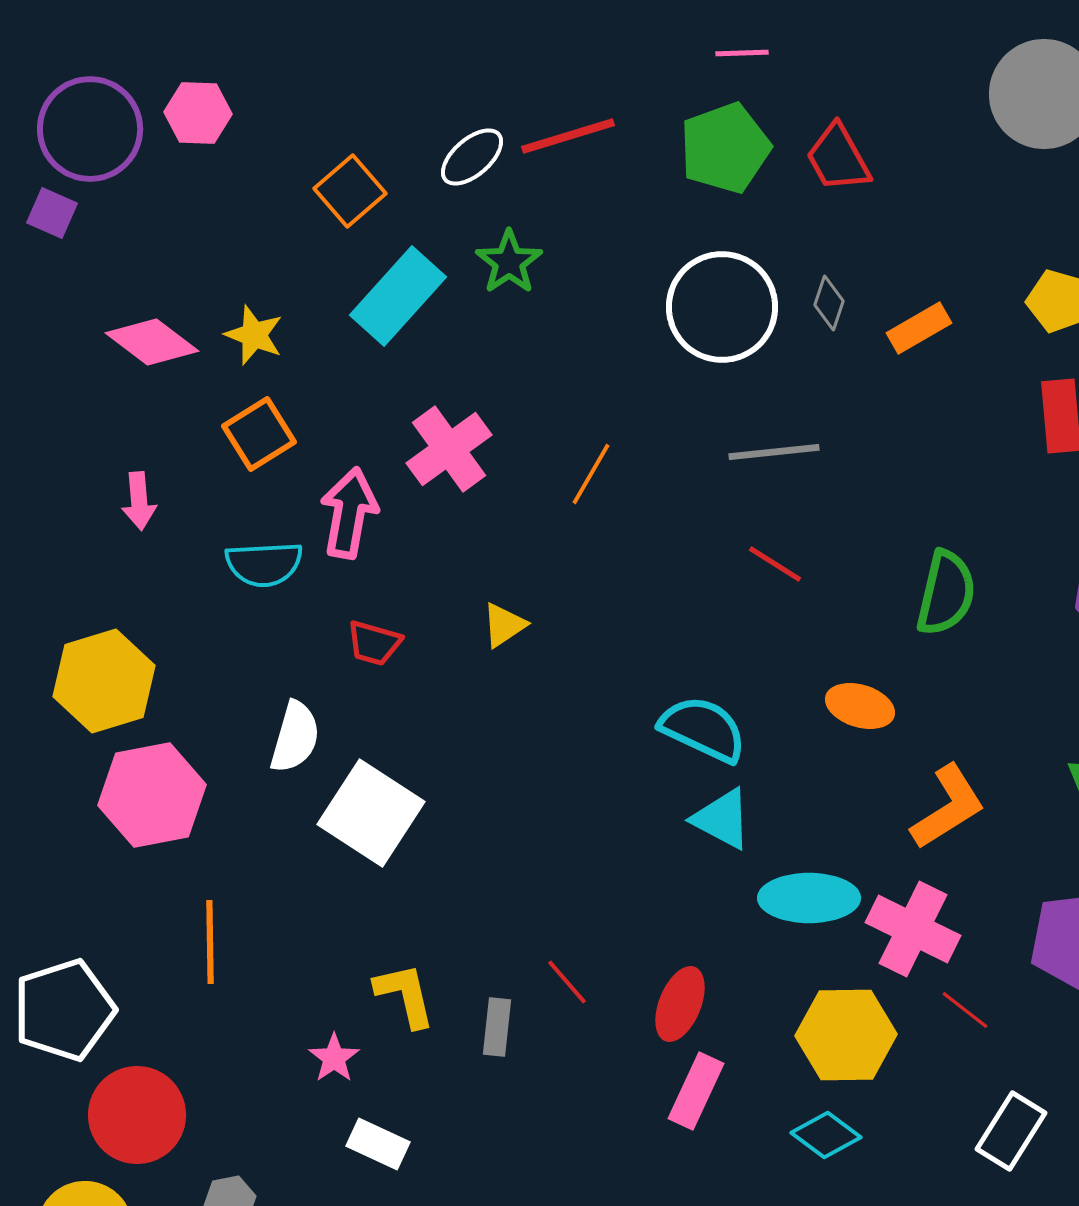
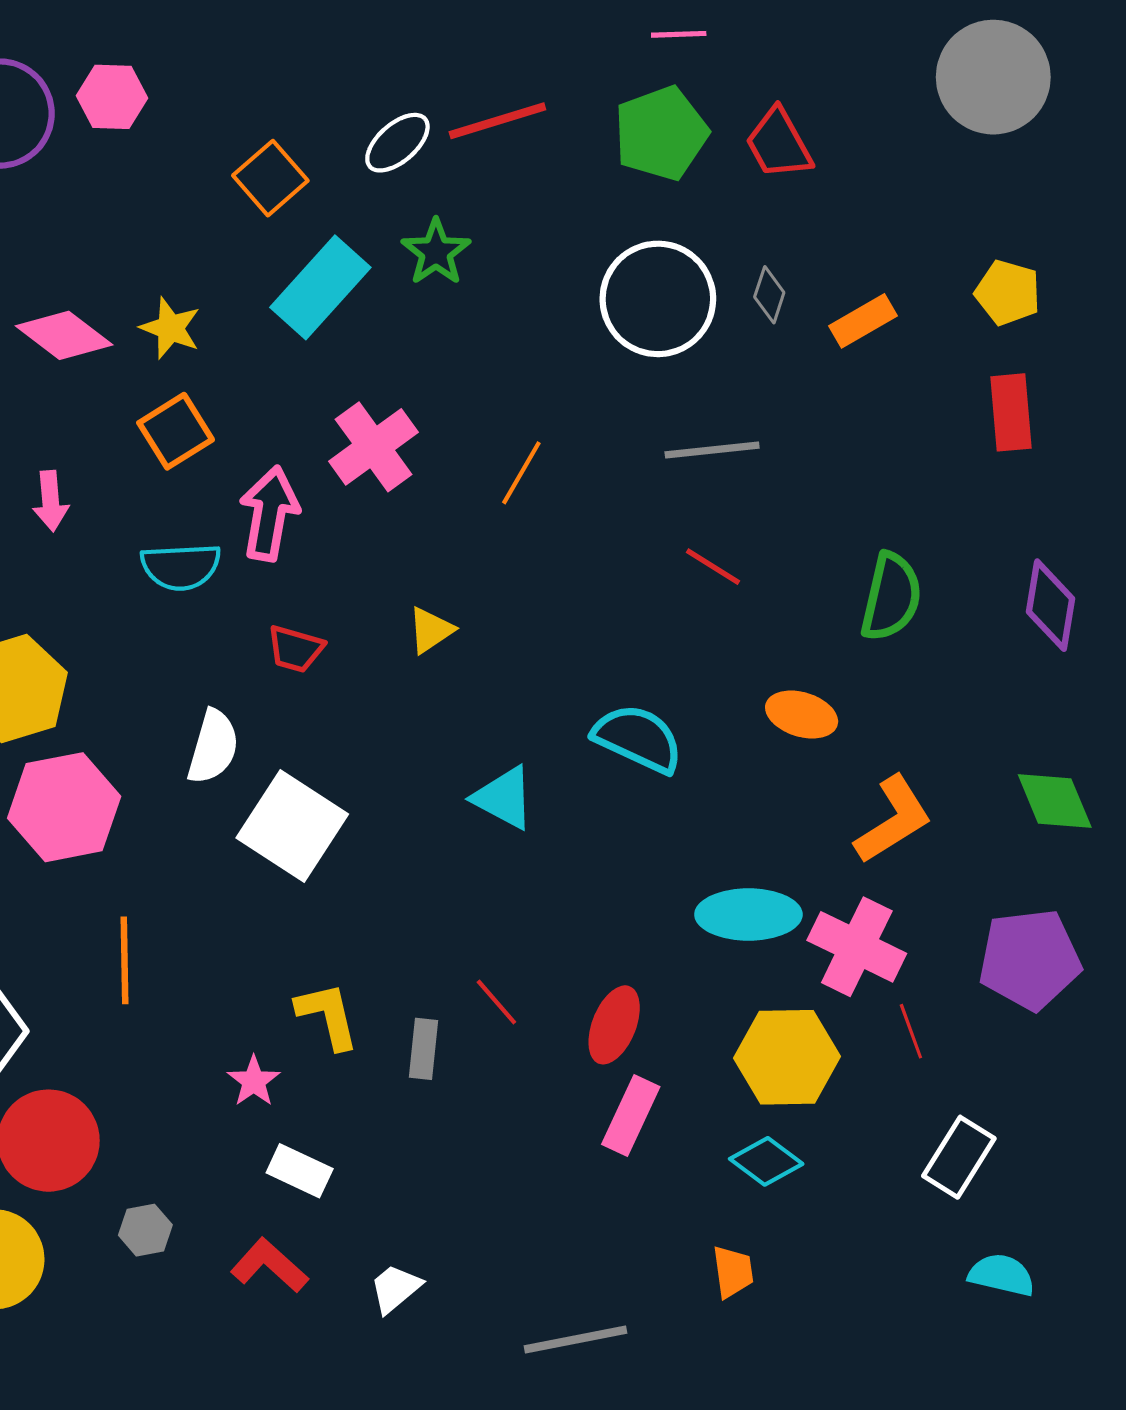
cyan triangle: (722, 819) -> (504, 798), moved
red line: (965, 1010) -> (911, 1031), turned 32

